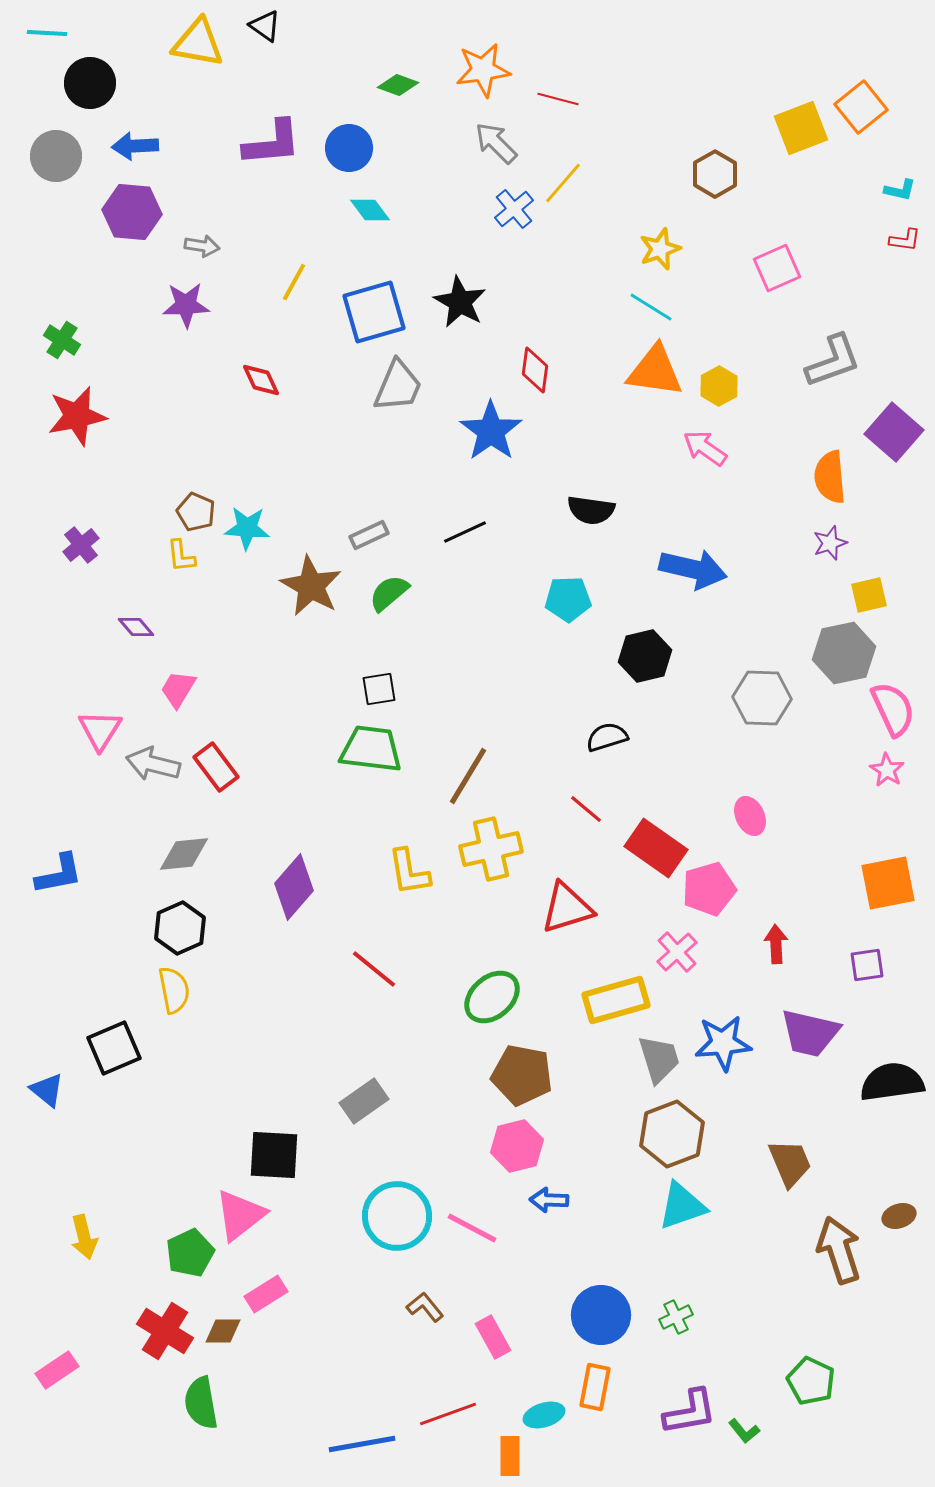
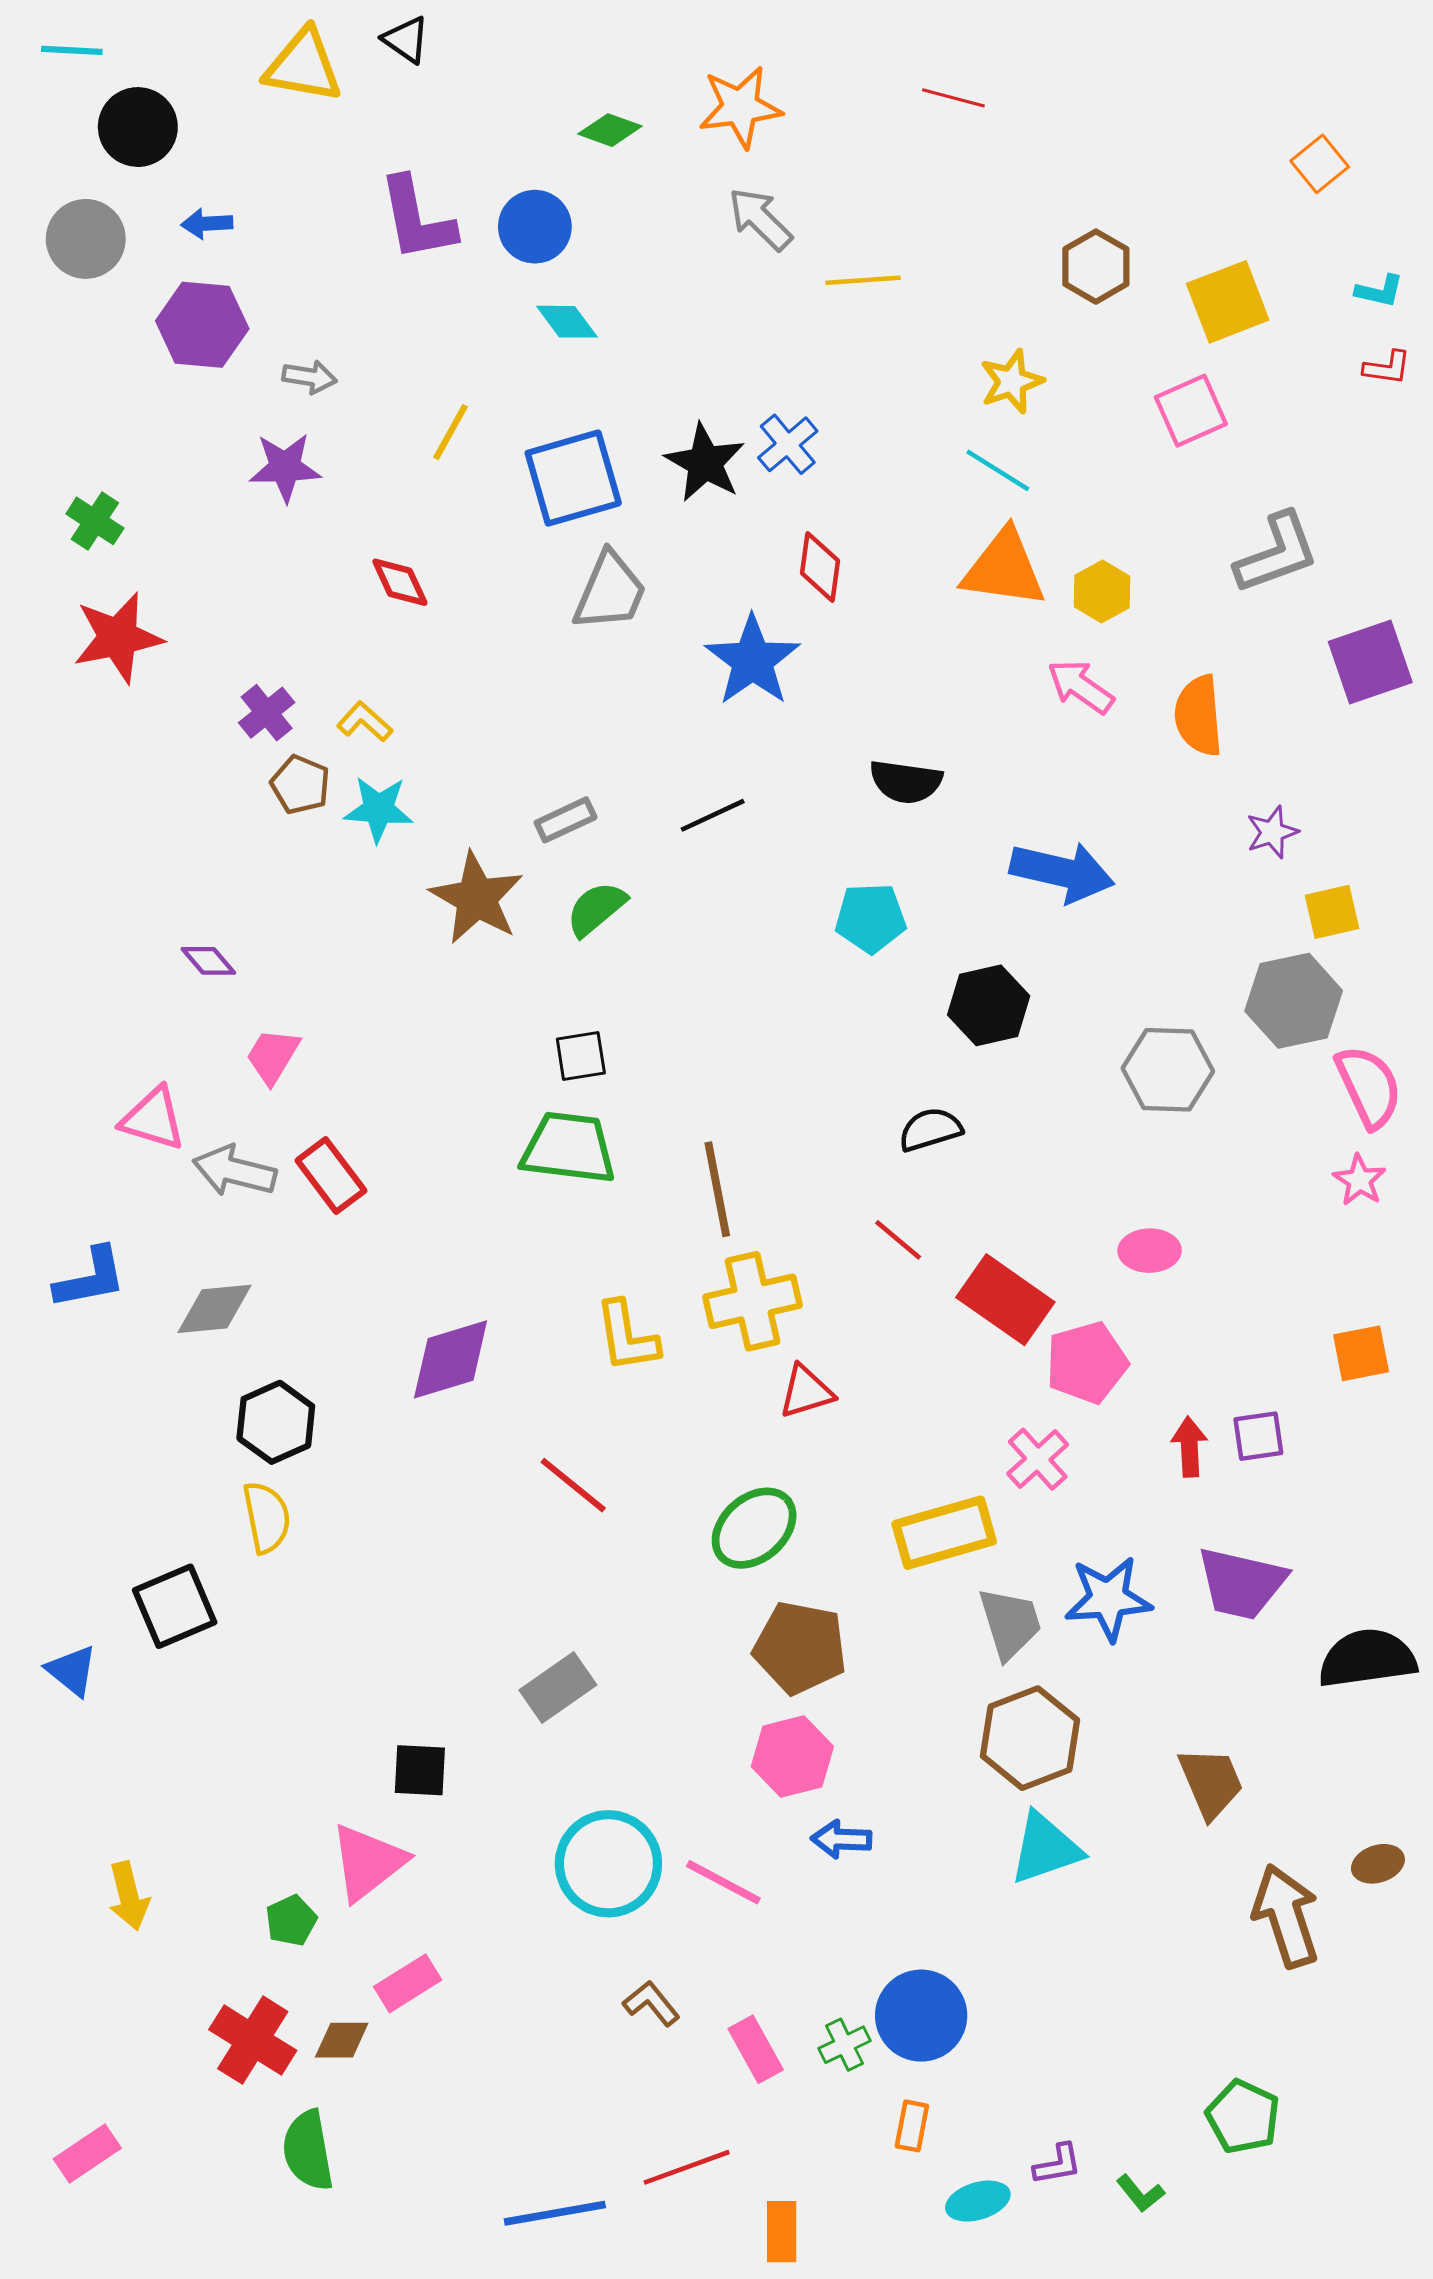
red line: (558, 99) -> (953, 98), moved
orange square: (861, 107) -> (1320, 164), size x0.7
yellow square: (801, 128) -> (1228, 302), moved
purple L-shape: (272, 143) -> (417, 219), turned 84
blue arrow: (135, 146) -> (207, 224), size x0.7
yellow line: (563, 183) -> (863, 280), turned 45
blue cross: (514, 209) -> (788, 444), moved
purple square: (894, 432) -> (1370, 662), turned 30
orange semicircle: (830, 477) -> (1199, 716), moved
purple cross: (81, 545) -> (267, 713), moved
yellow L-shape: (181, 556) -> (365, 722), moved, turned 138
pink triangle: (100, 730) -> (153, 1119), turned -45
brown line: (468, 776) -> (717, 1189), turned -42
pink ellipse: (750, 816) -> (1150, 1251), turned -66
gray diamond: (184, 854) -> (214, 1309), moved
blue L-shape: (59, 874) -> (90, 1278), moved
orange square: (888, 883) -> (1361, 1353), size x0.7
purple diamond: (294, 887) -> (451, 1359), turned 32
red triangle: (567, 908) -> (806, 1392), moved, size x0.7
purple square: (867, 965) -> (1258, 1436), moved
black square: (274, 1155) -> (420, 1770), size x0.7
green pentagon: (190, 1253) -> (291, 1921), size x0.7
green cross: (676, 1317) -> (844, 2045), moved
pink rectangle: (57, 1370) -> (87, 2154), moved
orange rectangle: (595, 1387) -> (912, 2126), size x0.7
purple L-shape: (690, 1412) -> (1058, 2164), size x0.6
cyan ellipse: (544, 1415) -> (978, 2201), moved

